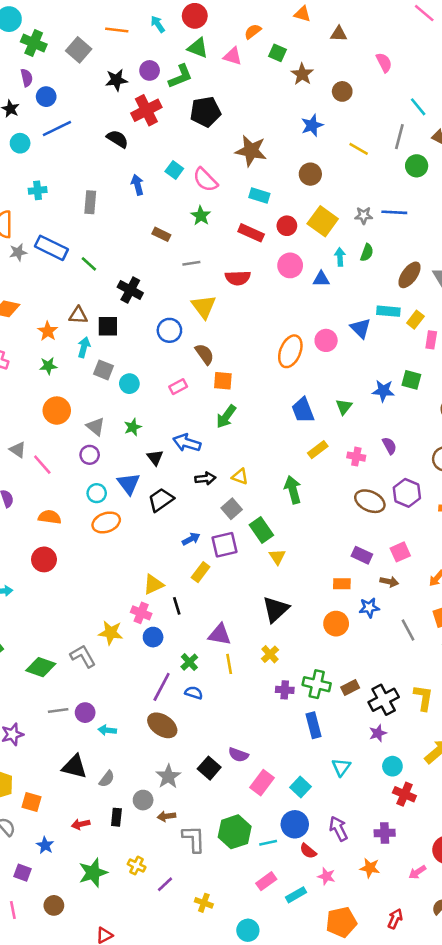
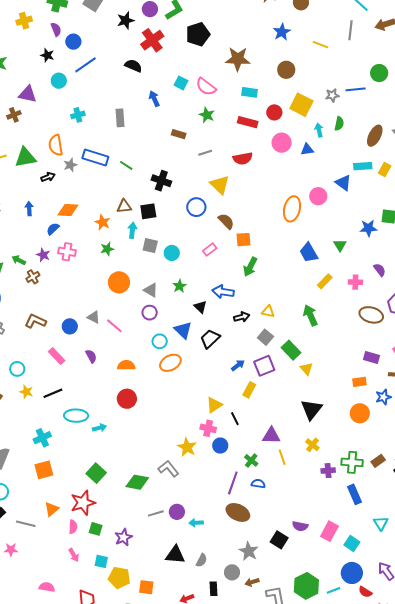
green circle: (417, 166) -> (379, 73), moved
yellow star: (111, 633) -> (187, 447), turned 30
pink rectangle: (262, 783) -> (329, 531), moved

